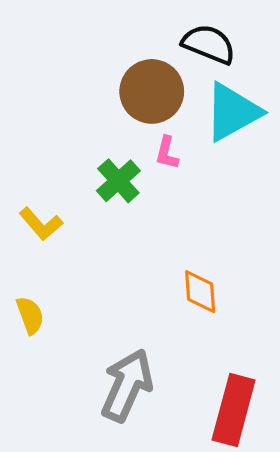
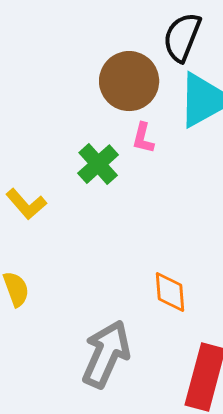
black semicircle: (209, 44) -> (182, 37), turned -90
orange diamond: (200, 292) -> (170, 292), moved

